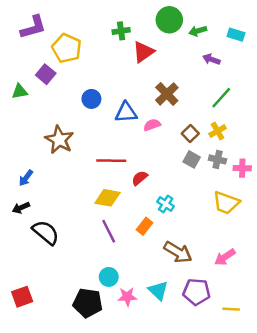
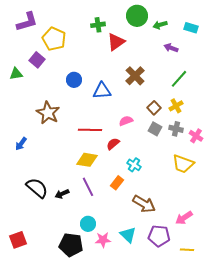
pink semicircle: (152, 125) -> (126, 121), moved
pink cross: (242, 168) -> (196, 136), turned 32
black arrow: (21, 208) -> (62, 194), moved
pink arrow: (225, 257) -> (184, 218), moved

